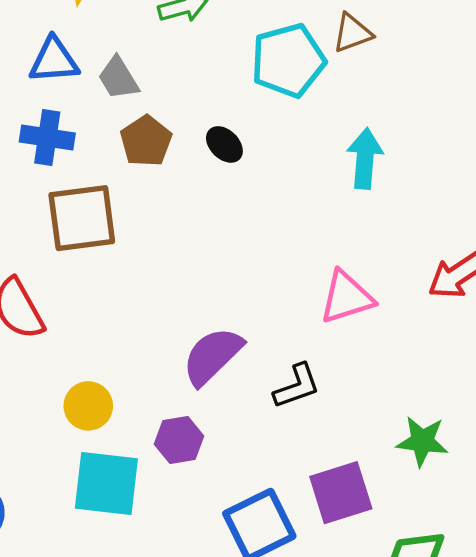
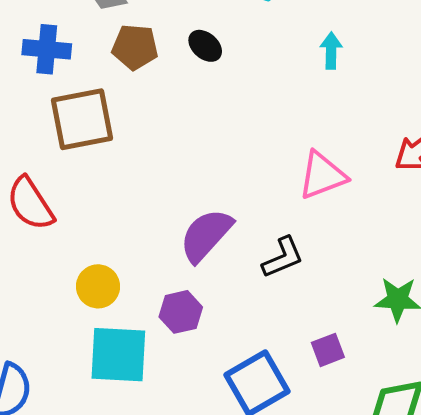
brown pentagon: (146, 141) -> (135, 47), turned -30
cyan arrow: (365, 158) -> (331, 51), size x0.7
purple square: (341, 493) -> (328, 350), size x0.6

